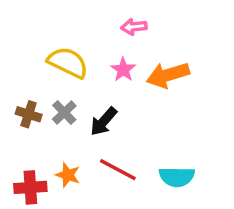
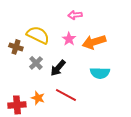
brown cross: (29, 114) -> (16, 47), moved
cyan semicircle: (177, 177) -> (100, 73), moved

